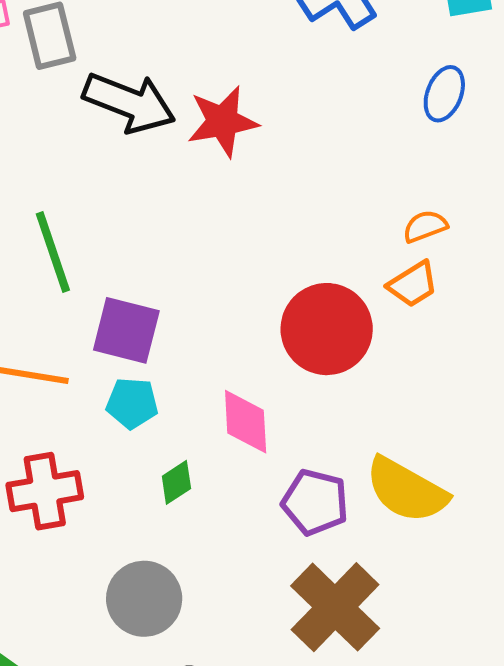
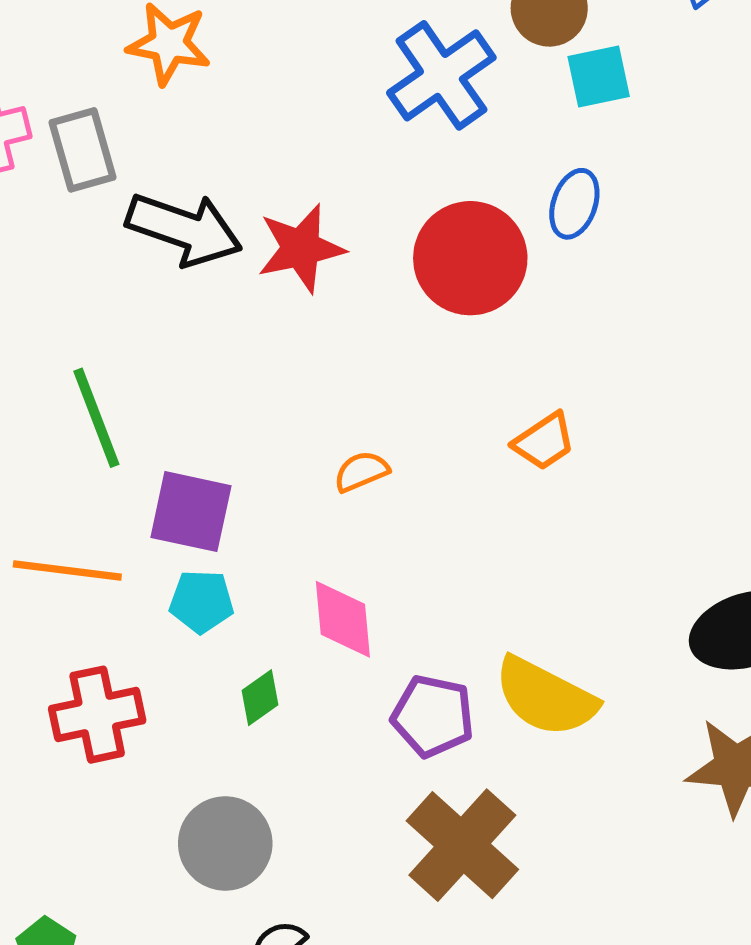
orange semicircle: (425, 226) -> (361, 471), moved
red circle: (327, 329) -> (470, 258), moved

